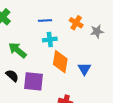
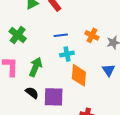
green arrow: (18, 50) -> (36, 67), turned 78
blue triangle: (84, 69) -> (109, 70), moved

